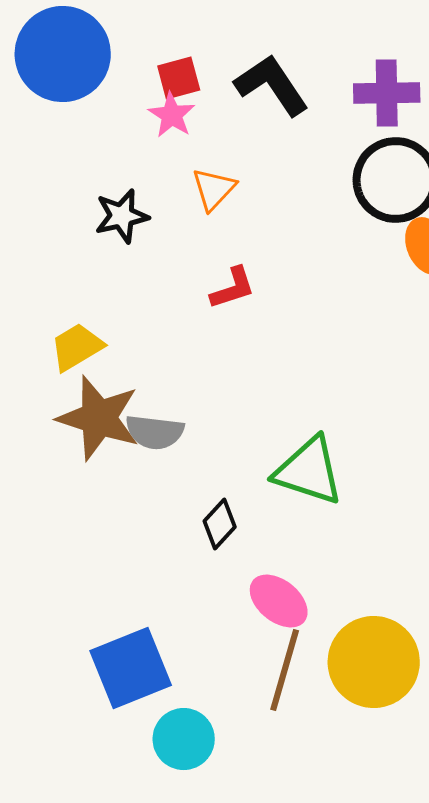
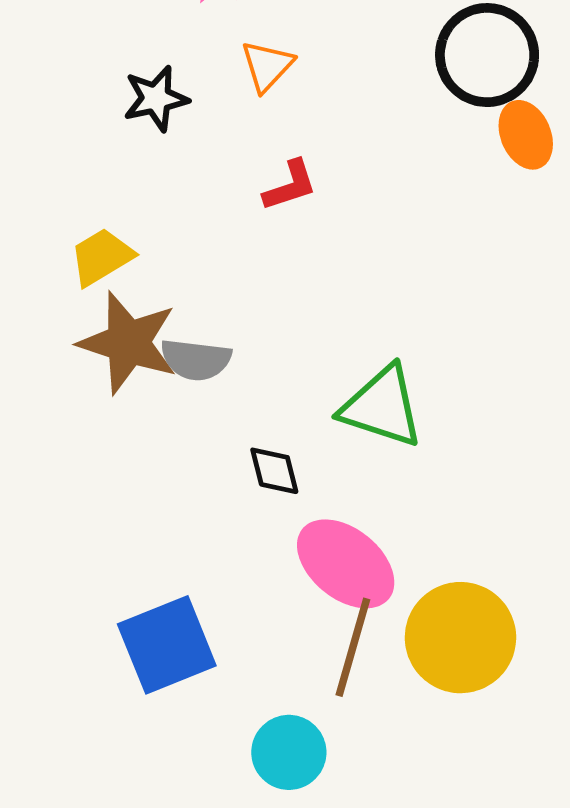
black diamond: (220, 524) -> (274, 471), turned -57
pink ellipse: (279, 601) -> (346, 564), size x1.4
cyan circle: (184, 739) -> (289, 752), moved

